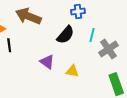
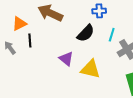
yellow triangle: (72, 71) -> (90, 69), size x1.5

